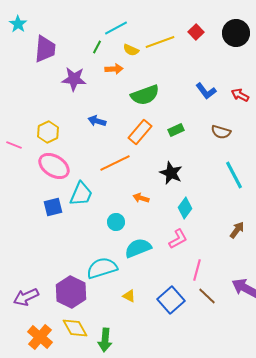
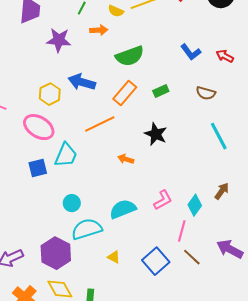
blue arrow: (97, 121) -> (82, 82), size x1.5
yellow hexagon: (48, 132) -> (50, 94), moved
cyan diamond: (185, 208) -> (195, 205), moved
cyan circle: (116, 222) -> (72, 203), moved

